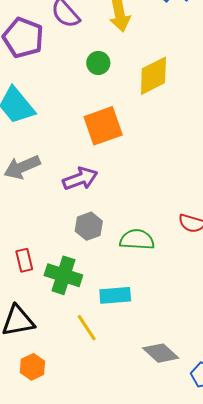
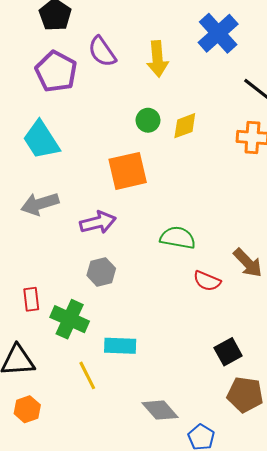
green circle: (98, 63) -> (148, 120), moved
yellow diamond: (153, 76) -> (185, 126), size x0.7
green semicircle: (137, 240) -> (178, 238), moved

